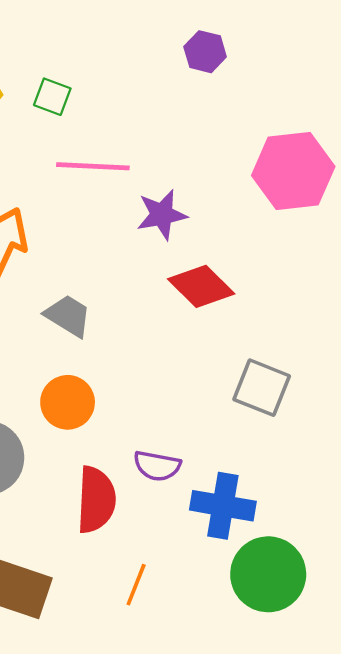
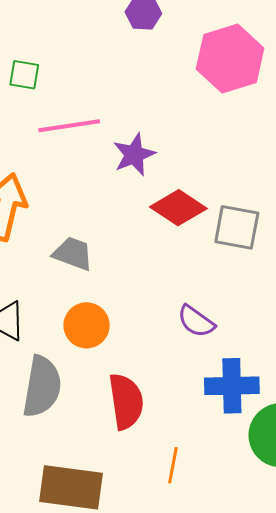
pink hexagon: (293, 171) -> (230, 59), moved
gray square: (262, 388) -> (237, 227), moved
purple semicircle: (157, 466) -> (196, 321), moved, turned 36

